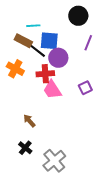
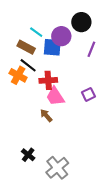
cyan line: (33, 26) -> (36, 32), turned 40
black line: (37, 51) -> (28, 65), moved
purple circle: (58, 58) -> (61, 36), moved
brown arrow: (29, 121) -> (46, 116), moved

